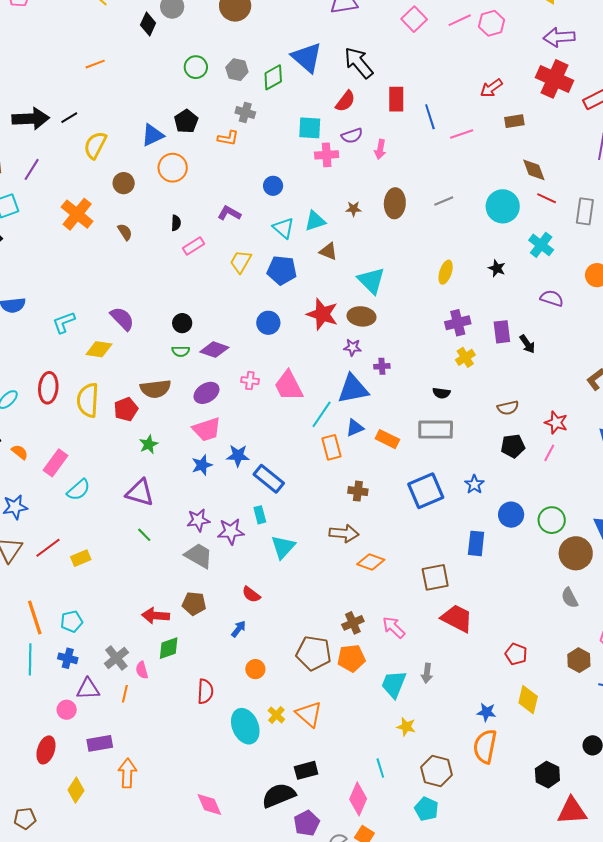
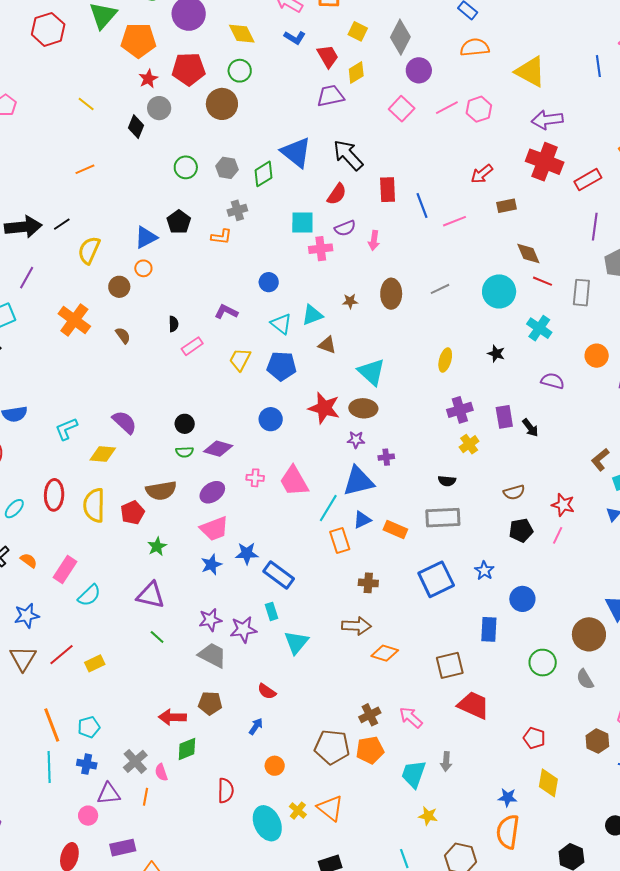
gray cross: (245, 112) -> (237, 210), turned -30
orange circle: (173, 168) -> (143, 268), moved, size x0.6
green circle: (552, 520) -> (543, 663), moved

